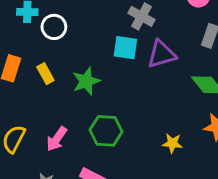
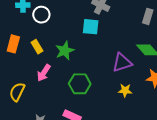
purple triangle: (162, 54) -> (122, 63), moved
pink arrow: (57, 139) -> (44, 73), moved

